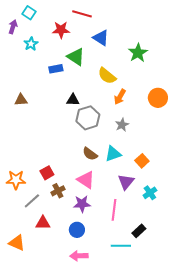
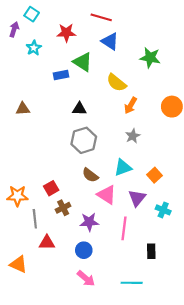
red line: (82, 14) -> (101, 17), moved
green star: (138, 53) -> (150, 58), turned -30
gray hexagon: (88, 118) -> (84, 140), moved
brown semicircle: (90, 154) -> (90, 175), moved
pink triangle: (86, 180) -> (107, 195), moved
cyan cross: (150, 193) -> (163, 210), turned -32
gray line: (32, 201) -> (35, 219), turned -54
black rectangle: (139, 231) -> (151, 251), turned -48
cyan line: (121, 246) -> (132, 283), moved
pink arrow: (79, 256) -> (86, 278), turned -138

